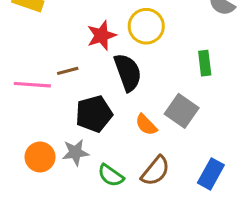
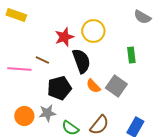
brown line: (68, 71) -> (42, 60), turned 40
orange semicircle: (146, 125) -> (93, 86), moved

